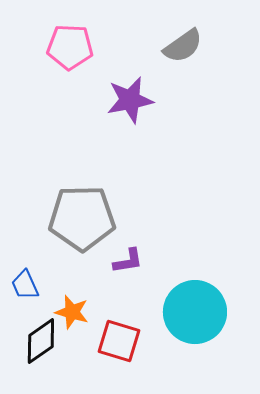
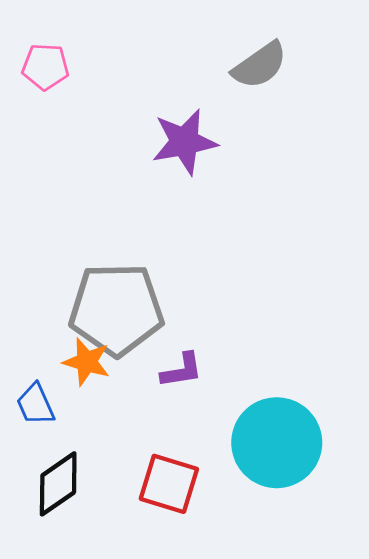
pink pentagon: (70, 47) -> (45, 67), moved, size x0.7
orange star: (72, 312) -> (87, 362), moved

